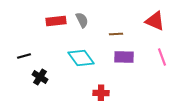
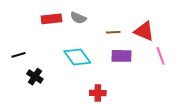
gray semicircle: (82, 20) -> (78, 18), turned 140
red triangle: (155, 21) -> (144, 31), moved

